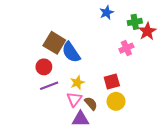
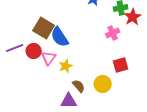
red square: (112, 81) -> (121, 65), moved
purple line: (49, 86) -> (15, 48), moved
pink triangle: (74, 99) -> (49, 58), moved

